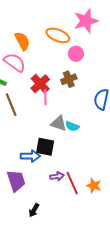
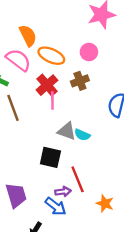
orange ellipse: (58, 35) -> (51, 56), moved
blue arrow: (30, 156) -> (56, 206), moved, turned 36
red line: (72, 183) -> (78, 179), moved

